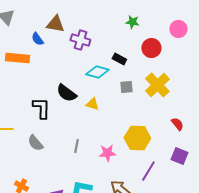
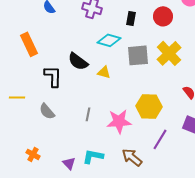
orange rectangle: (17, 58) -> (29, 44), moved, turned 60
black rectangle: (119, 59) -> (131, 18), moved, turned 72
gray square: (126, 87) -> (138, 55), size x1.6
pink star: (107, 153) -> (119, 121), size x1.4

